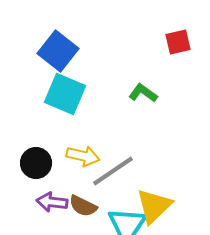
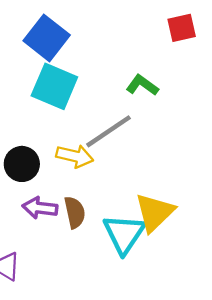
gray line: (113, 171) -> (108, 131), moved
brown semicircle: (83, 206) -> (75, 212), turned -128

